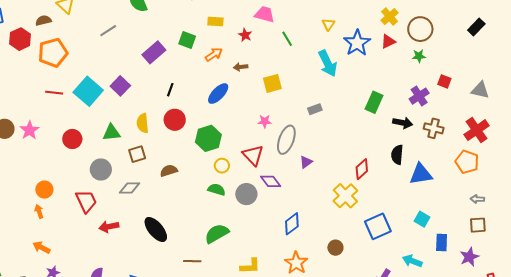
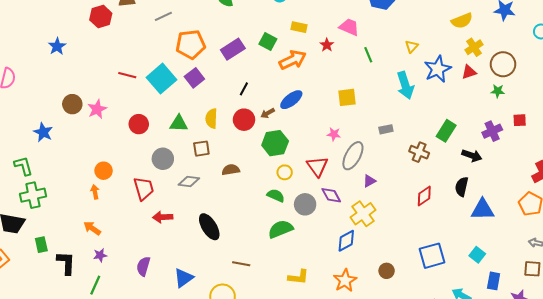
gray line: (108, 31) -> (163, 16), moved
orange pentagon: (53, 53) -> (191, 44), moved
orange arrow: (214, 54) -> (293, 60), size x1.5
brown arrow: (241, 67) -> (268, 113), moved, turned -32
red square: (444, 81) -> (520, 120), turned -32
brown cross: (434, 128) -> (419, 152), moved
yellow cross: (345, 196) -> (363, 214), moved
green semicircle: (217, 234) -> (281, 229), moved

